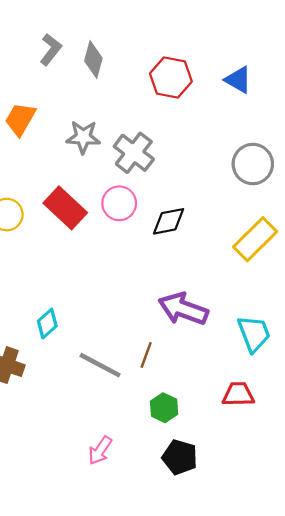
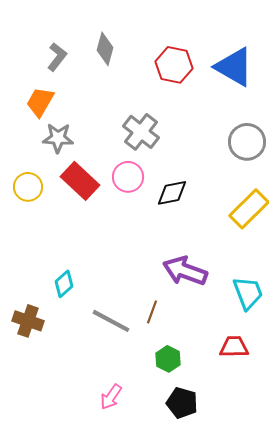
gray L-shape: (51, 49) -> (57, 57), moved
blue triangle: (238, 80) -> (234, 67), size x1.6
gray star: (83, 137) -> (58, 138), moved

